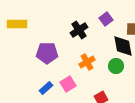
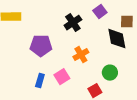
green circle: (116, 66) -> (110, 73), moved
blue rectangle: (46, 88) -> (40, 81), turned -32

